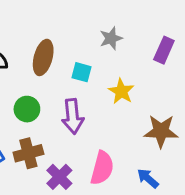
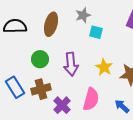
gray star: (111, 38) -> (83, 15), moved
cyan square: (81, 72) -> (96, 32), moved
yellow star: (121, 91) -> (104, 67), moved

